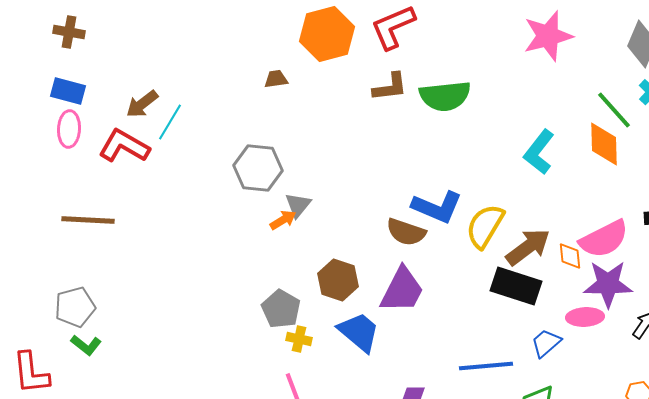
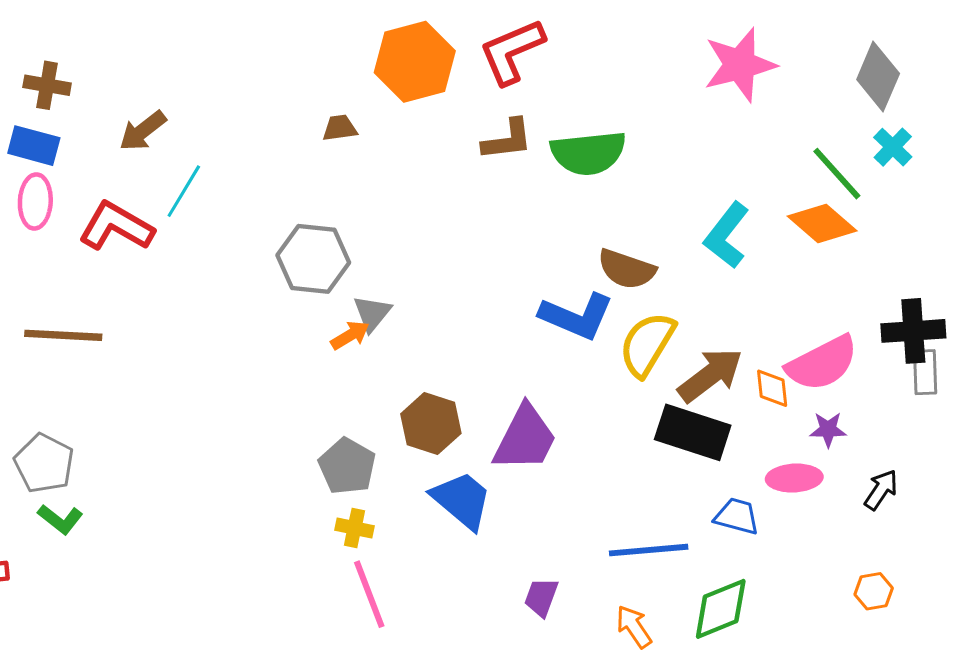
brown cross: (69, 32) -> (47, 85), moved
brown arrow: (142, 104) -> (143, 131), moved
orange diamond: (604, 144) -> (822, 224), turned -48
brown semicircle: (406, 232) -> (627, 269), moved
purple star: (608, 284) -> (828, 429), size x0.5
gray pentagon: (75, 307) -> (44, 463), turned -30
yellow cross: (299, 339) -> (354, 528), moved
blue trapezoid: (546, 343) -> (737, 516), turned 56

